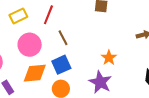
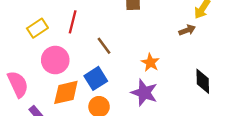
brown line: (63, 38) -> (104, 46), moved

